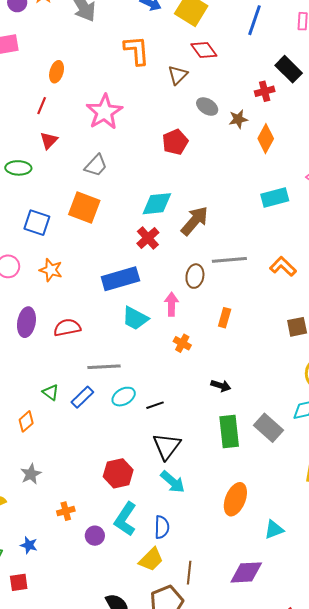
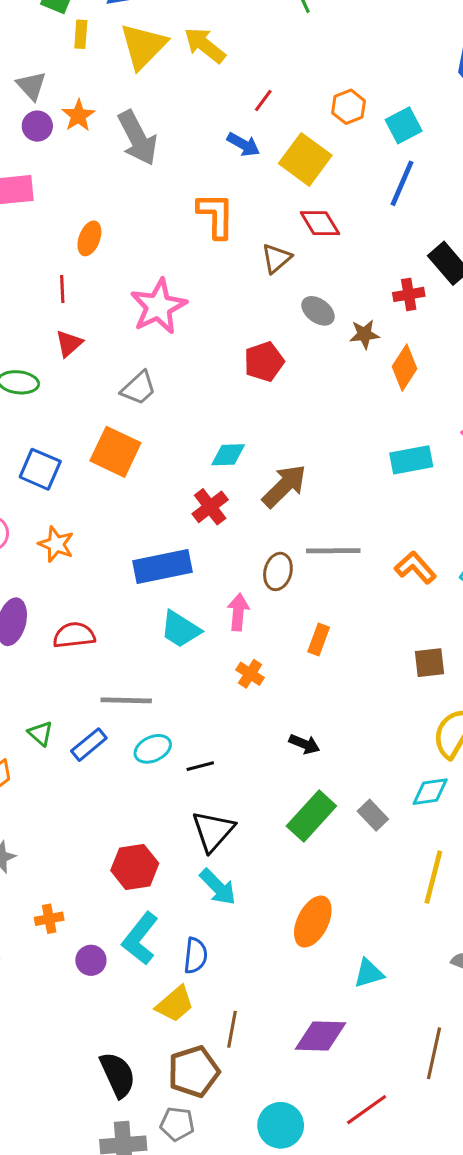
red line: (42, 106) -> (62, 289), turned -30
cyan diamond: (157, 204) -> (228, 455), size x0.7
gray rectangle: (268, 428) -> (373, 815), size x0.7
green rectangle: (229, 431) -> (311, 816), turned 44

